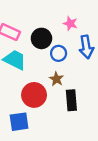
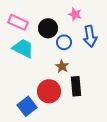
red circle: (34, 95) -> (49, 91), moved
blue square: (19, 122) -> (27, 106), turned -30

